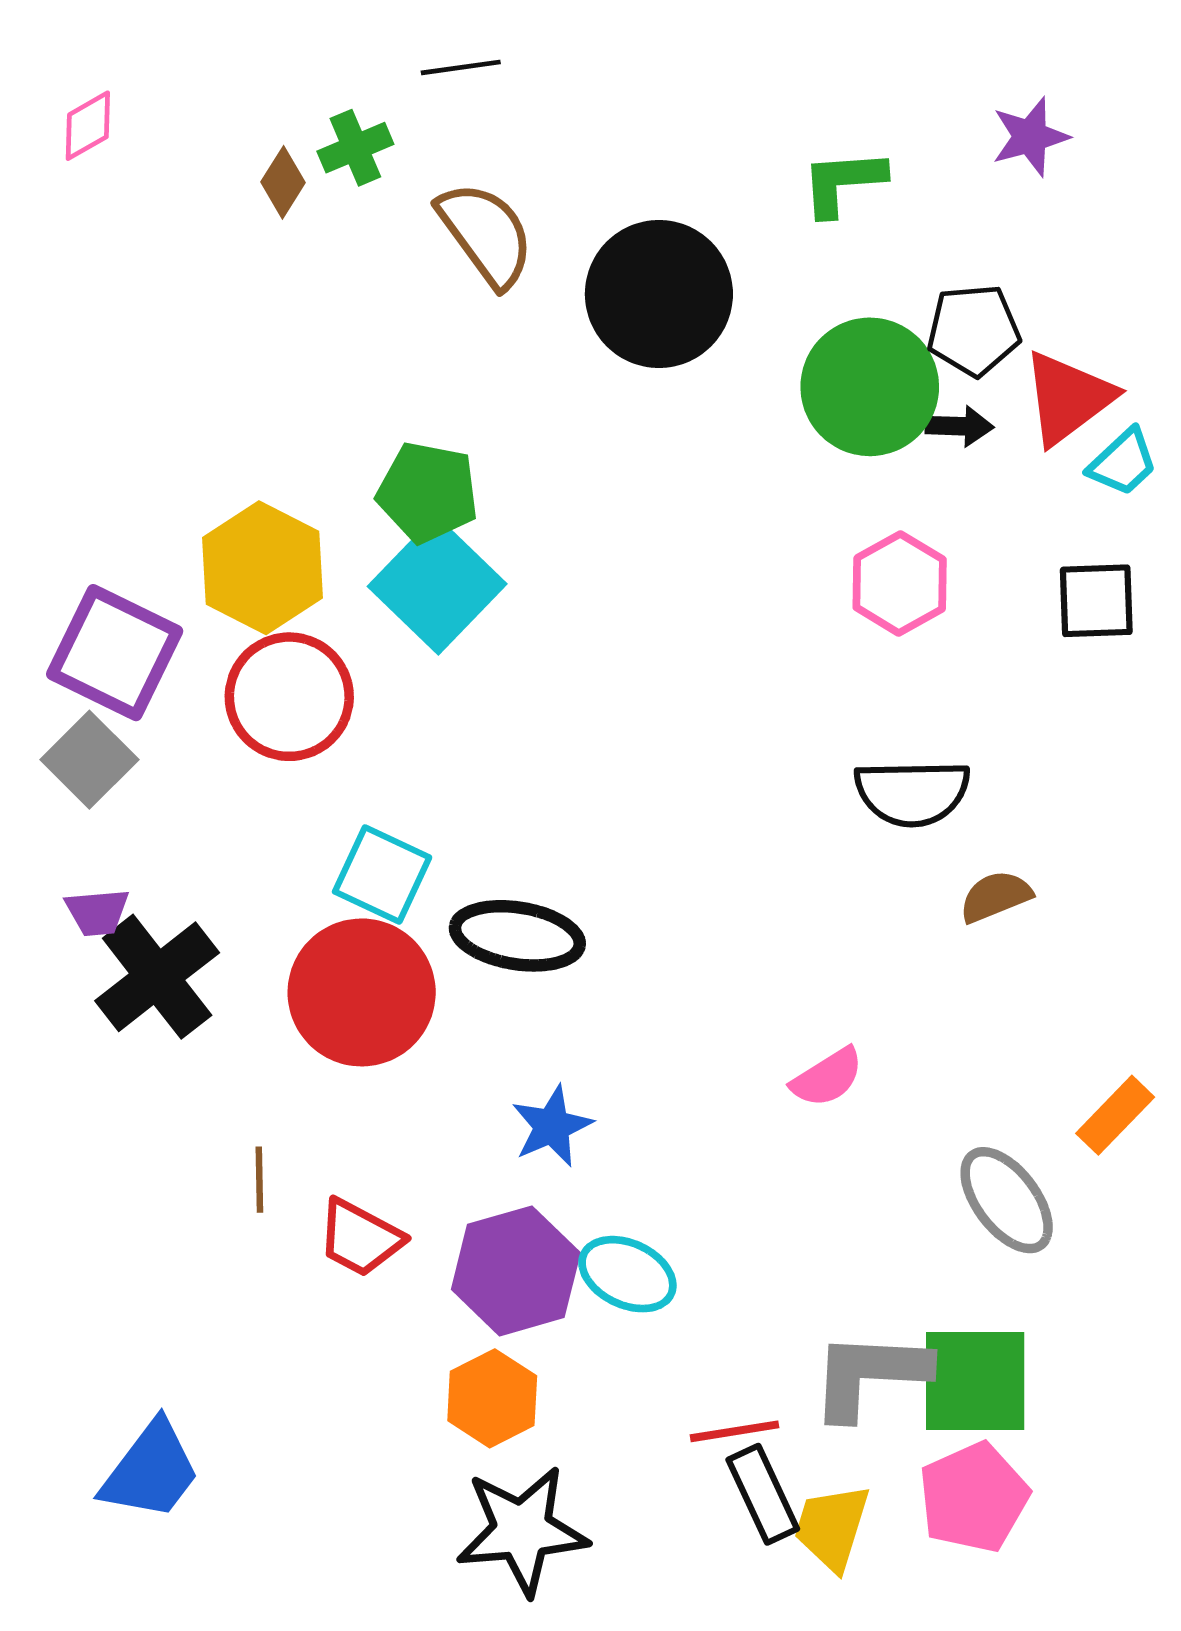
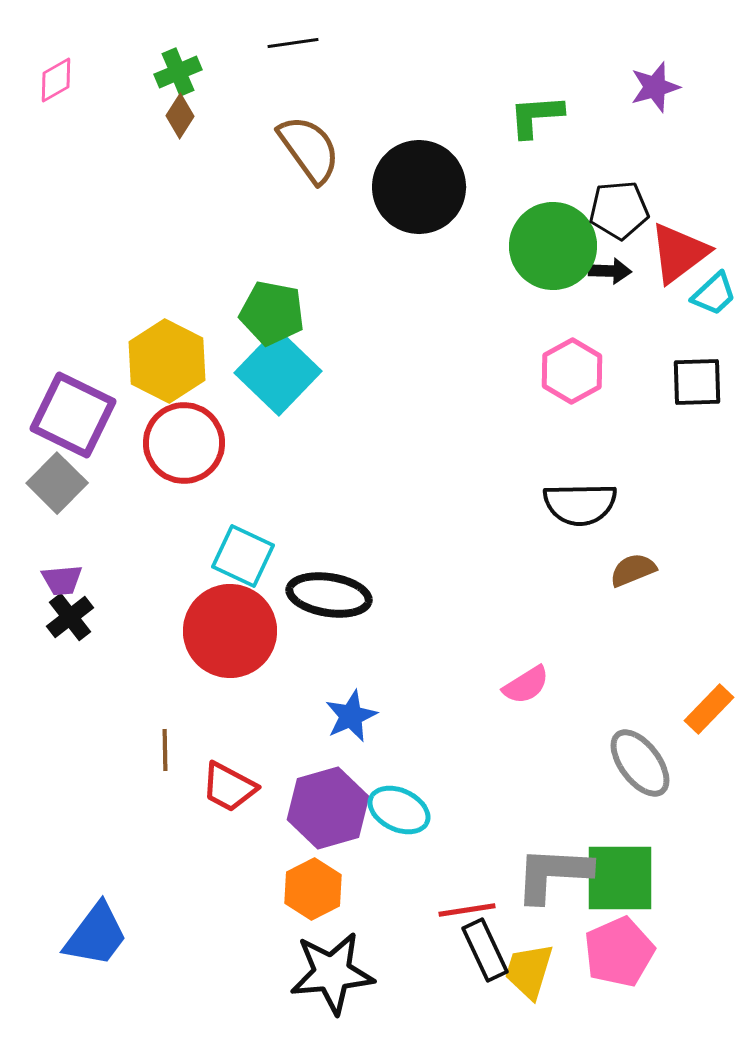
green cross: (355, 148) -> (178, 72), moved
black cross: (157, 977) -> (70, 617), moved, size x0.6

